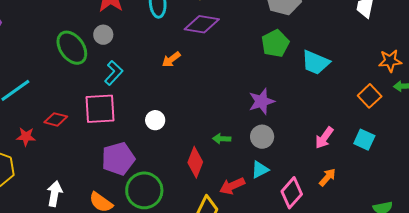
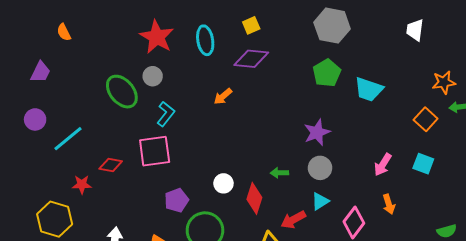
white circle: (155, 120) -> (223, 183), moved
purple pentagon: (118, 159) -> (176, 200), size x0.7
orange arrow: (327, 177) -> (389, 204), turned 126

